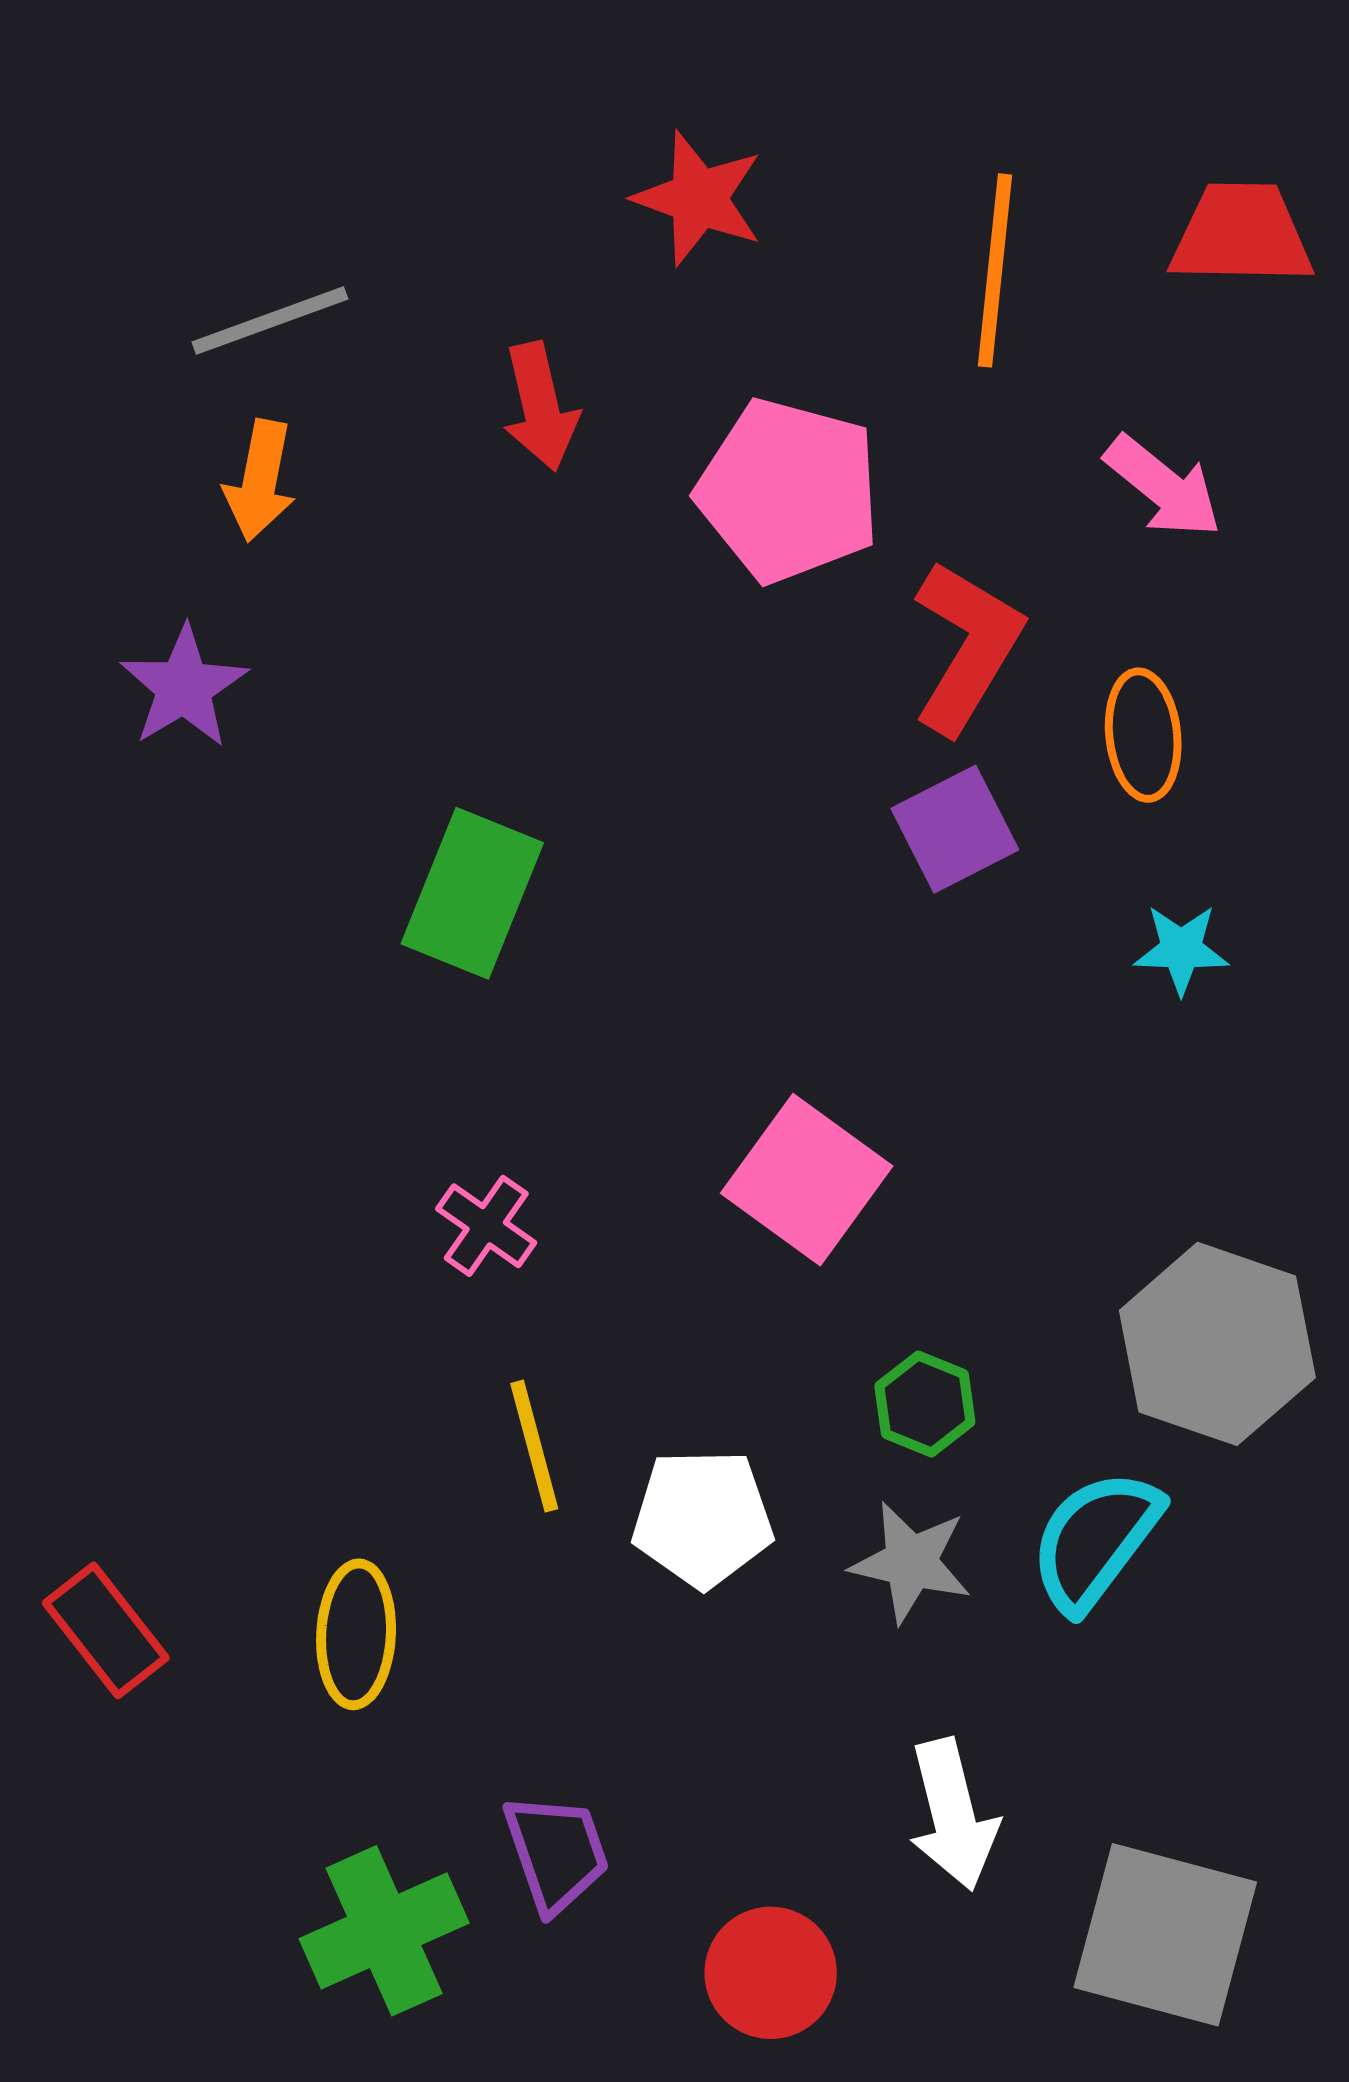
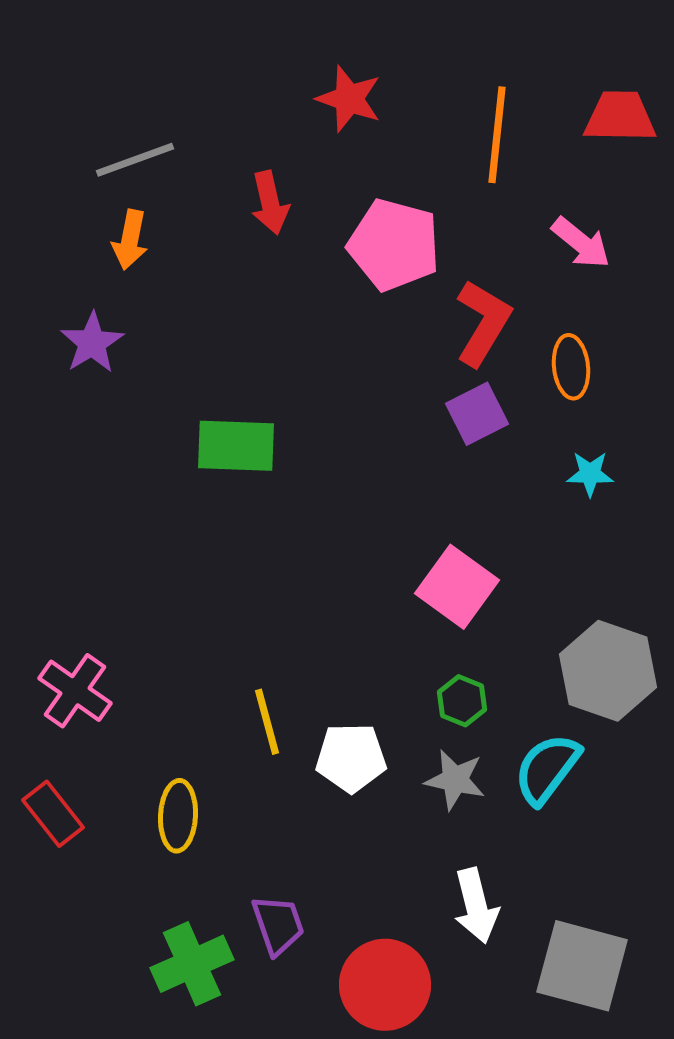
green rectangle: (472, 893) -> (236, 446), turned 70
pink square: (807, 1180) -> (457, 587), moved
pink cross: (486, 1226) -> (75, 691), moved, size x1.5
red circle: (771, 1973) -> (385, 985), size x1.4

